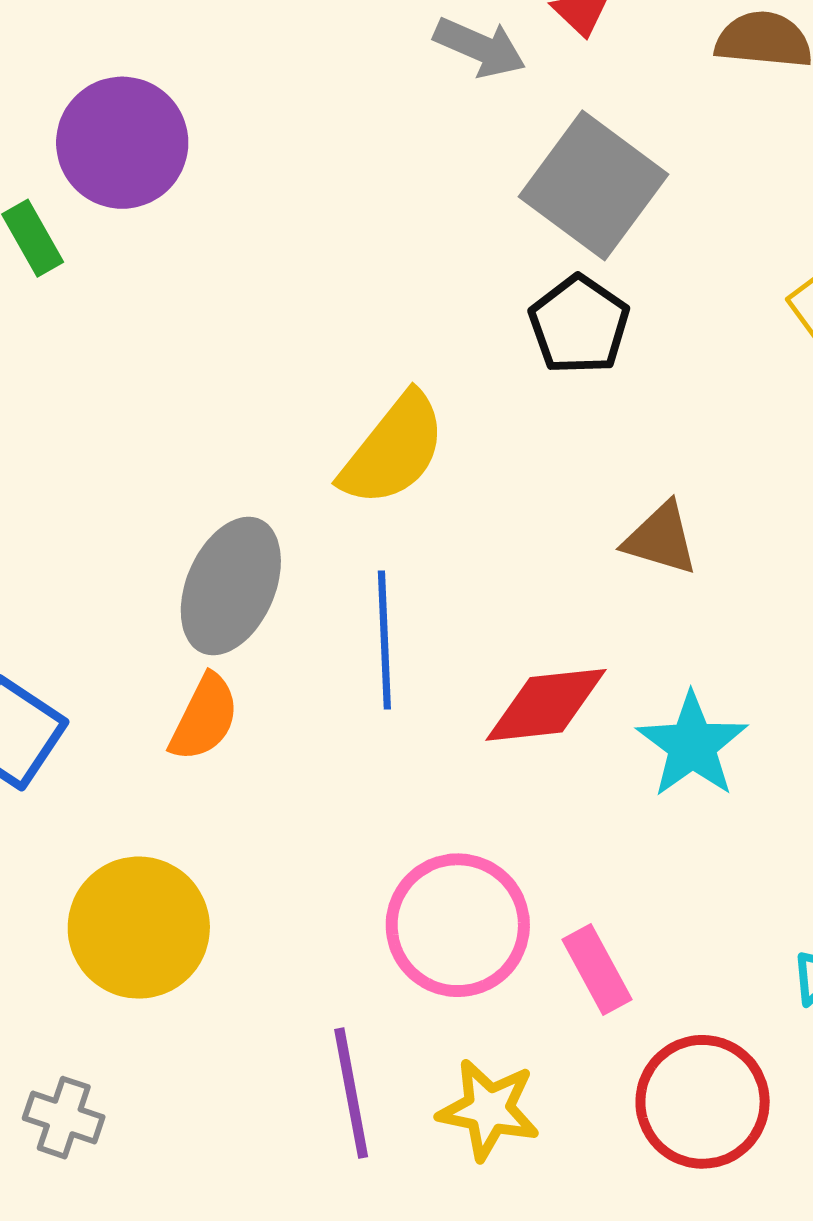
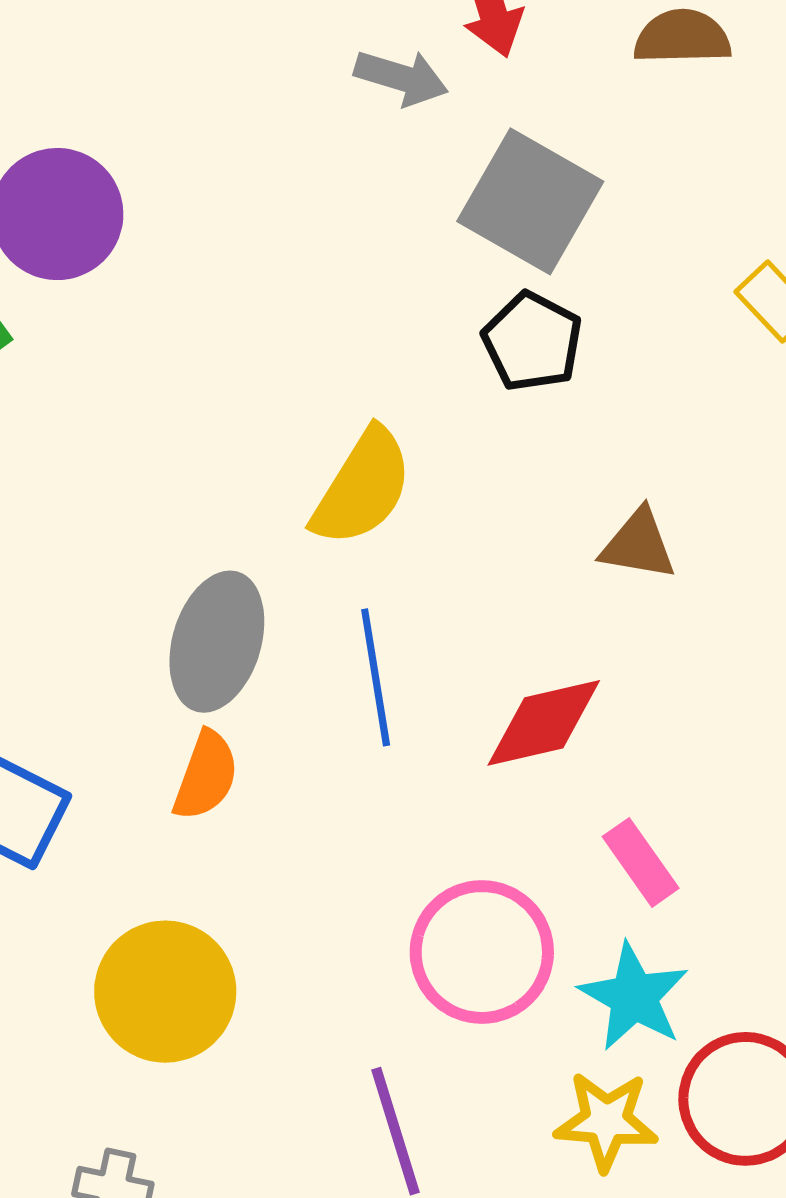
cyan star: (692, 745) -> (634, 997), moved
pink rectangle: (597, 970) -> (641, 862), moved
yellow star: (489, 1109) -> (606, 1121), moved

